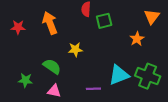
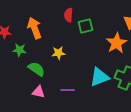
orange star: (137, 39) -> (116, 43), size x1.5
green star: (25, 80) -> (19, 50), moved
purple line: (93, 89) -> (67, 90), moved

